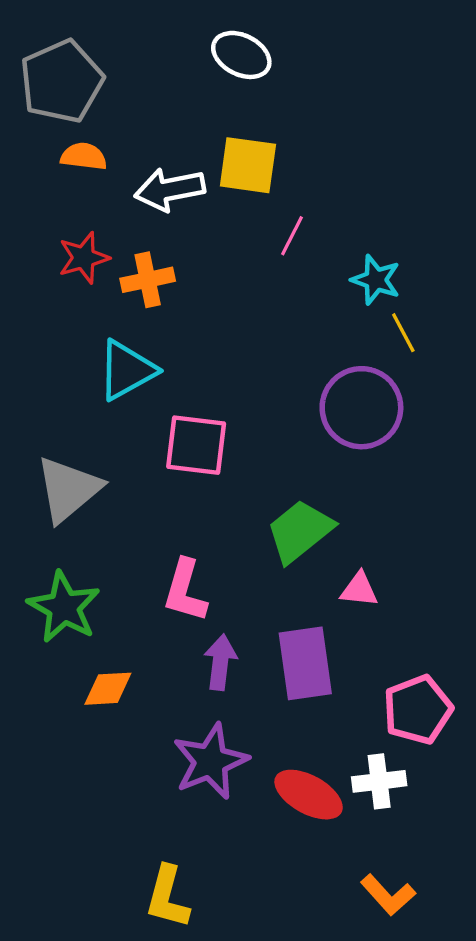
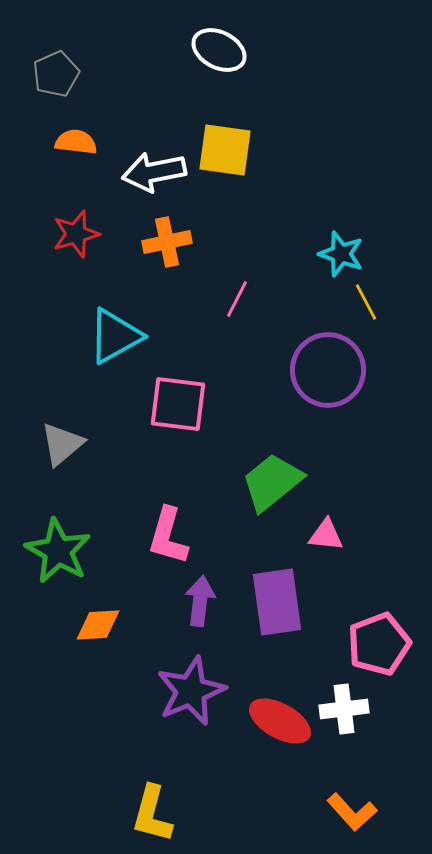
gray pentagon: (62, 81) -> (56, 74), size x0.6
pink line: (292, 236) -> (237, 299), moved
orange cross: (148, 280) -> (167, 242), moved
gray triangle: (68, 489) -> (62, 444), size x0.7

